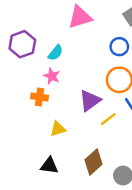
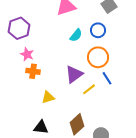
cyan semicircle: (55, 53) -> (76, 35), moved
pink star: (52, 76) -> (27, 54), moved

